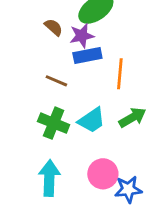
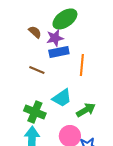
green arrow: (133, 117) -> (86, 110), moved
green cross: (54, 123) -> (35, 112), moved

